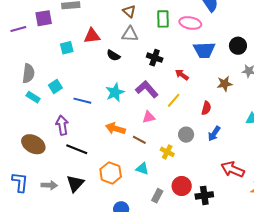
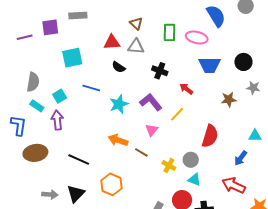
red triangle: (92, 36) -> (112, 42), moved
cyan square: (67, 48) -> (72, 58), size x1.5
blue line: (82, 101) -> (91, 88), moved
red semicircle: (206, 108) -> (210, 136), moved, size x1.6
pink triangle: (149, 117) -> (152, 130), turned -40
purple arrow: (62, 125) -> (57, 120), moved
blue arrow: (214, 134) -> (241, 158), moved
gray circle: (186, 135) -> (191, 160), moved
brown ellipse: (33, 144) -> (35, 153), turned -40
cyan triangle: (142, 169) -> (194, 180), moved
blue L-shape: (20, 182) -> (18, 125), moved

